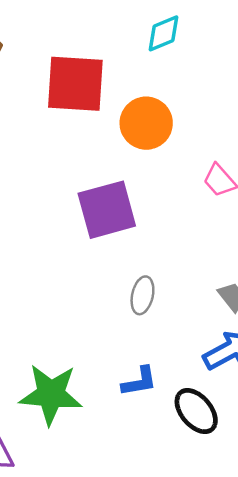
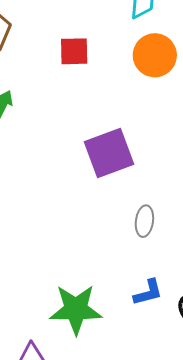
red square: (75, 84) -> (74, 51), size x0.6
orange circle: (146, 123) -> (155, 55), moved

